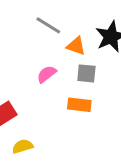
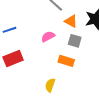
yellow semicircle: (23, 146) -> (50, 85), moved, turned -64

